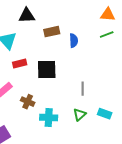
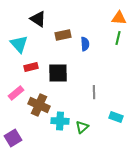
black triangle: (27, 16) -> (38, 19), turned 36
green line: (107, 35) -> (118, 38), turned -56
brown cross: (28, 102) -> (39, 105), size x1.5
green triangle: (80, 115) -> (82, 127), moved

